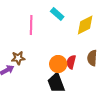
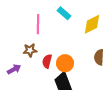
brown star: (18, 58) -> (30, 50), moved
red semicircle: (71, 62) -> (47, 61), moved

